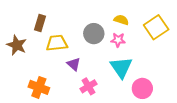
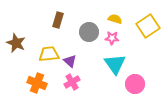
brown rectangle: (40, 23) -> (58, 20), moved
yellow trapezoid: (57, 43) -> (49, 54), moved
pink cross: (88, 86) -> (72, 82), moved

